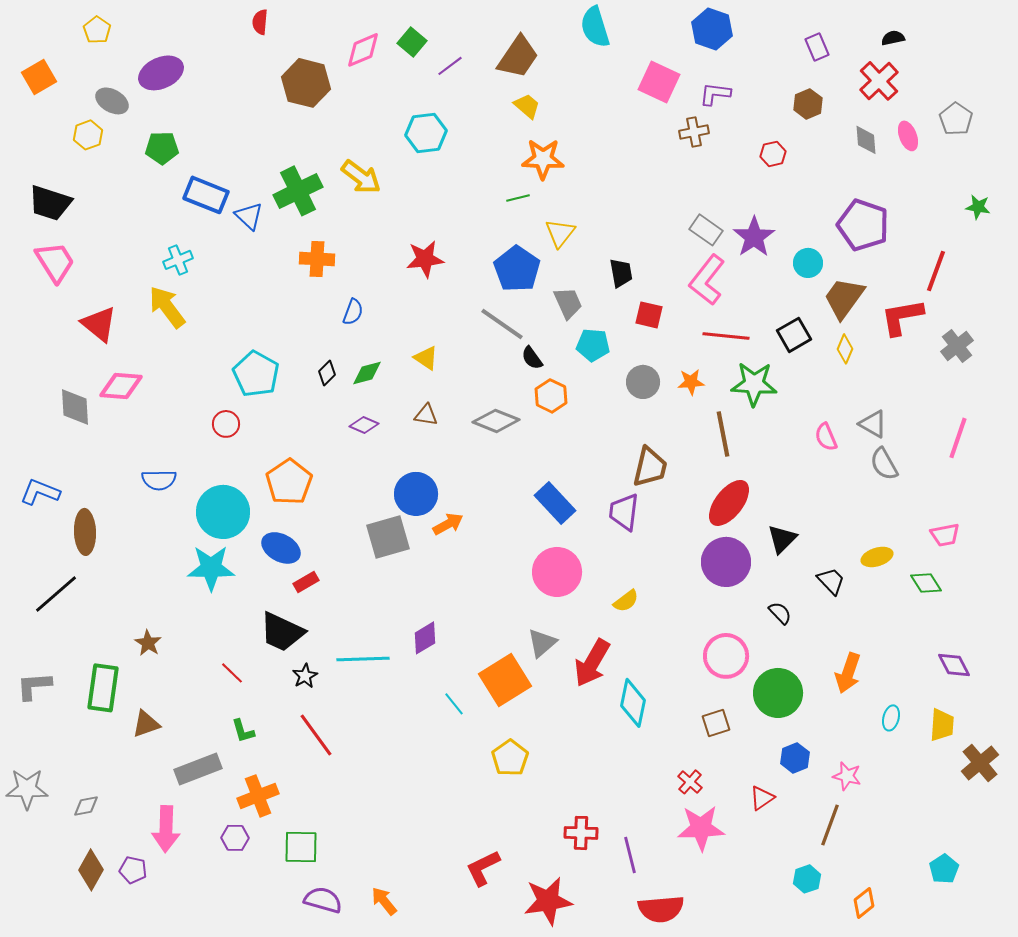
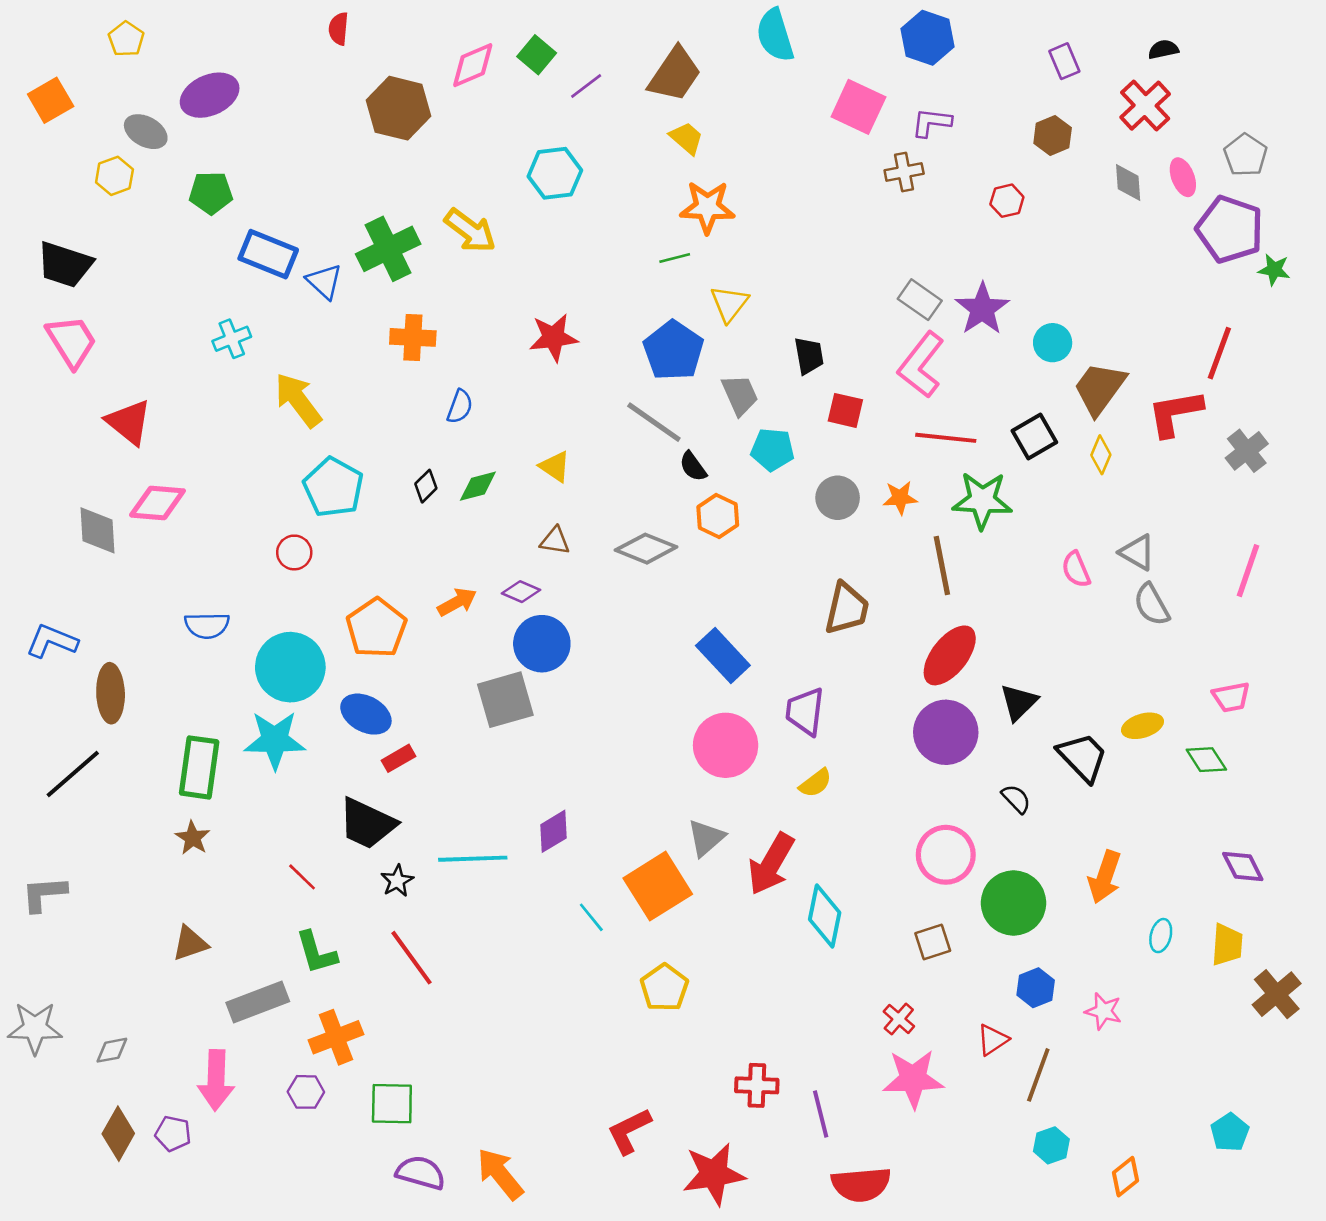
purple pentagon: (863, 225) -> (1230, 229), moved
yellow arrow: (167, 307) -> (298, 400), moved
purple diamond: (364, 425) -> (521, 592), moved
purple trapezoid: (624, 512) -> (805, 711), moved
orange arrow: (448, 524) -> (457, 602), moved
black trapezoid: (831, 581) -> (1083, 757), size x1.4
green rectangle: (103, 688) -> (199, 767), moved
green L-shape: (243, 731) -> (316, 952), size x1.4
brown line: (830, 825) -> (1038, 1075), moved
orange arrow: (384, 901) -> (500, 1174), size x1.4

